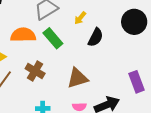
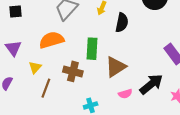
green rectangle: (53, 38) -> (92, 49), moved, turned 60

